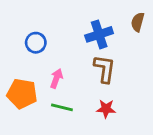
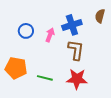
pink arrow: (56, 78) -> (50, 35), moved
red star: (106, 109) -> (77, 79), size x1.5

